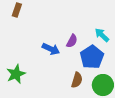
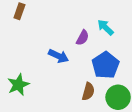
cyan arrow: (102, 35) -> (105, 27), moved
purple semicircle: (72, 41) -> (83, 38), moved

